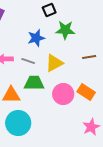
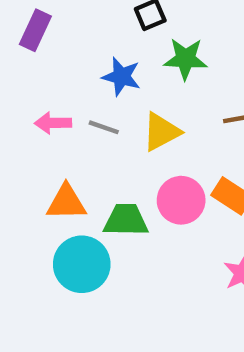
blue star: (36, 38) -> (121, 77), turned 30
green trapezoid: (34, 83) -> (126, 220), moved

